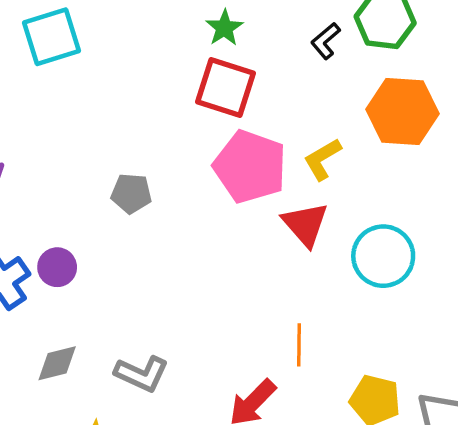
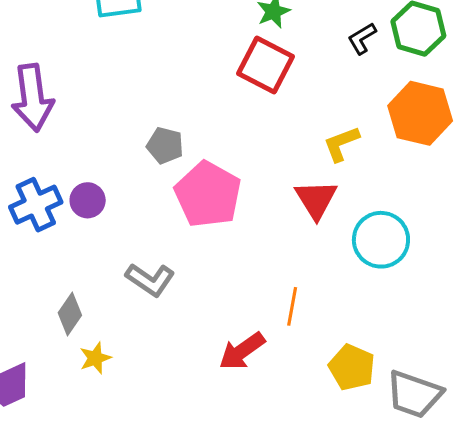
pink pentagon: (250, 167) -> (208, 194), moved
gray diamond: (57, 363) -> (70, 314), moved, turned -51
gray L-shape: (142, 374) -> (150, 280), moved

